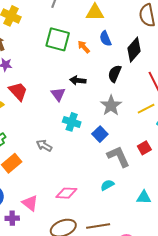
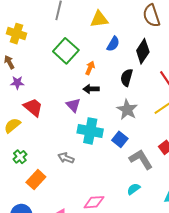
green square: (58, 39) -> (66, 51), turned 35
blue semicircle: (105, 39) -> (113, 44), turned -119
orange arrow: (84, 47) -> (90, 68), moved, turned 72
cyan cross: (72, 122) -> (90, 131), size x1.4

